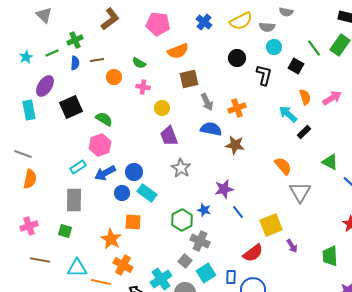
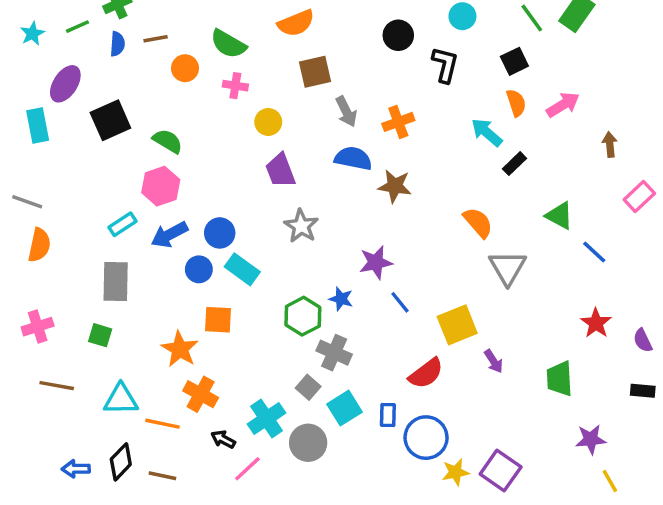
green semicircle: (139, 63) -> (228, 44), size x1.5
black square: (296, 66) -> (514, 61), moved, turned 35

